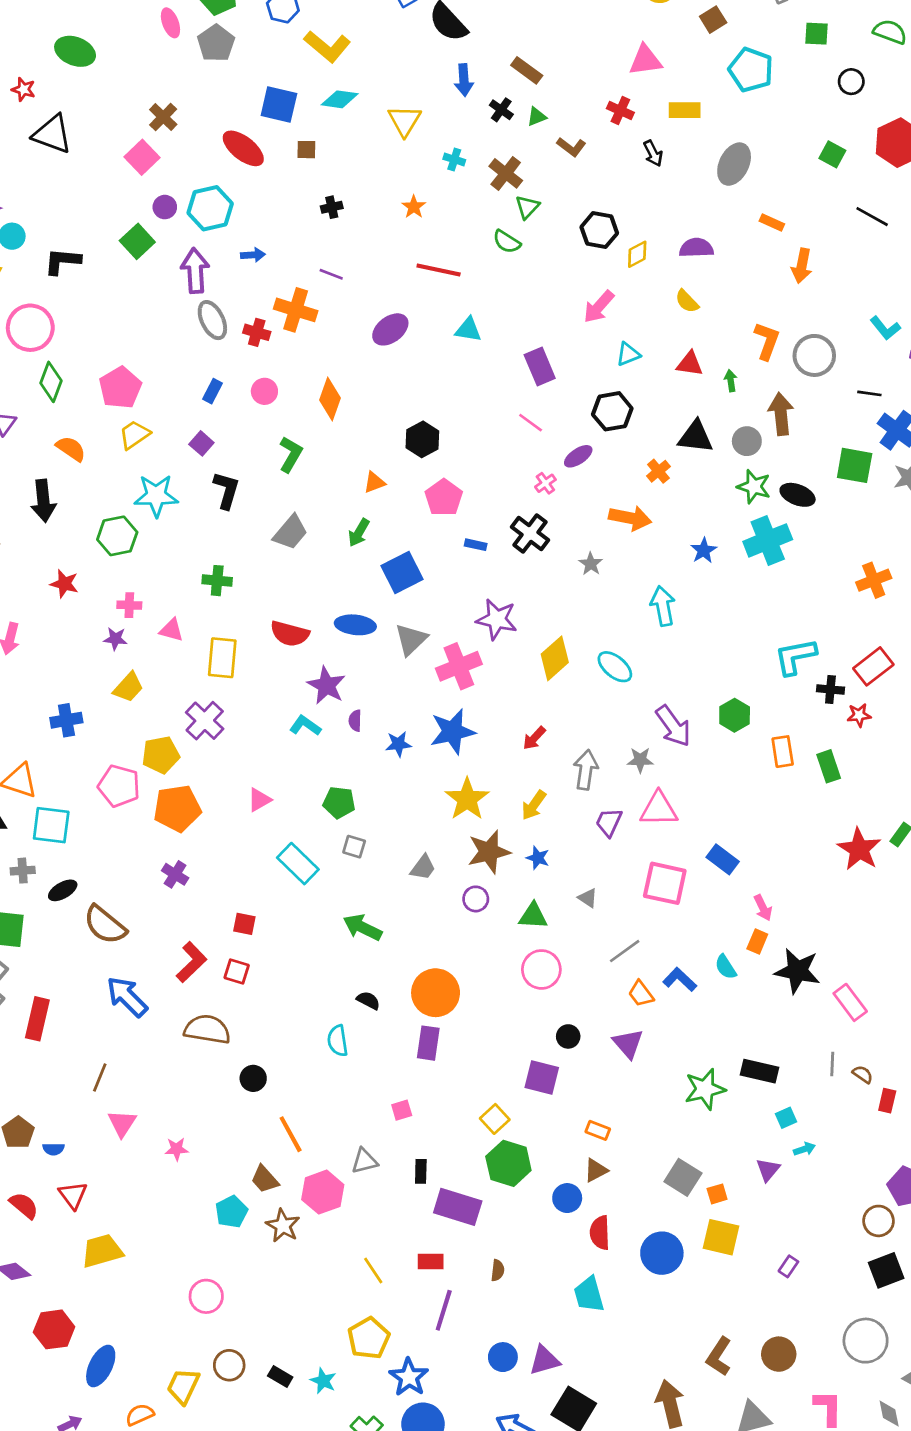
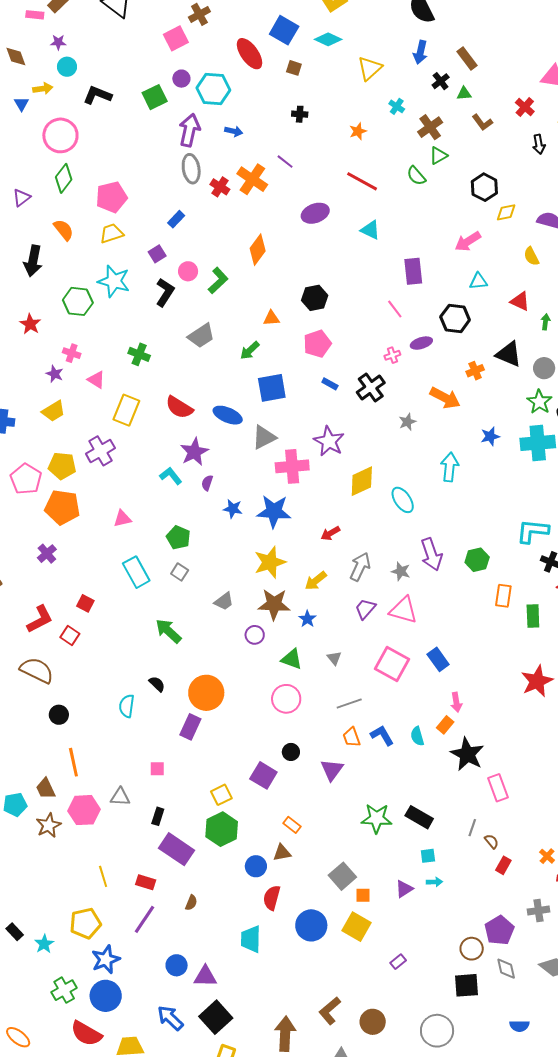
pink circle: (264, 391) -> (188, 271), moved

